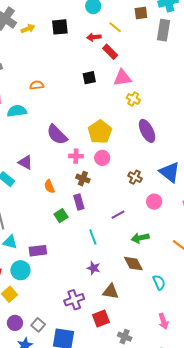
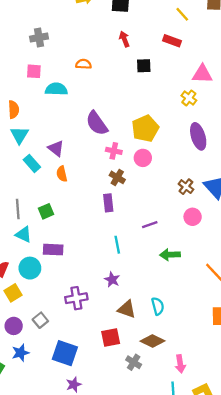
red arrow: (94, 37) -> (124, 39), moved, turned 64
red rectangle: (110, 52) -> (172, 41), turned -35
pink triangle: (122, 78) -> (202, 74), moved
brown cross: (135, 177) -> (186, 187), moved
orange semicircle: (49, 186) -> (62, 174), moved
green square: (61, 216) -> (46, 211), moved
brown diamond: (133, 264) -> (153, 341), moved, turned -45
cyan semicircle: (159, 282) -> (158, 306), moved
purple cross: (74, 300) -> (76, 298), moved
pink arrow: (163, 321) -> (180, 364), moved
gray square: (38, 325) -> (40, 320), moved

